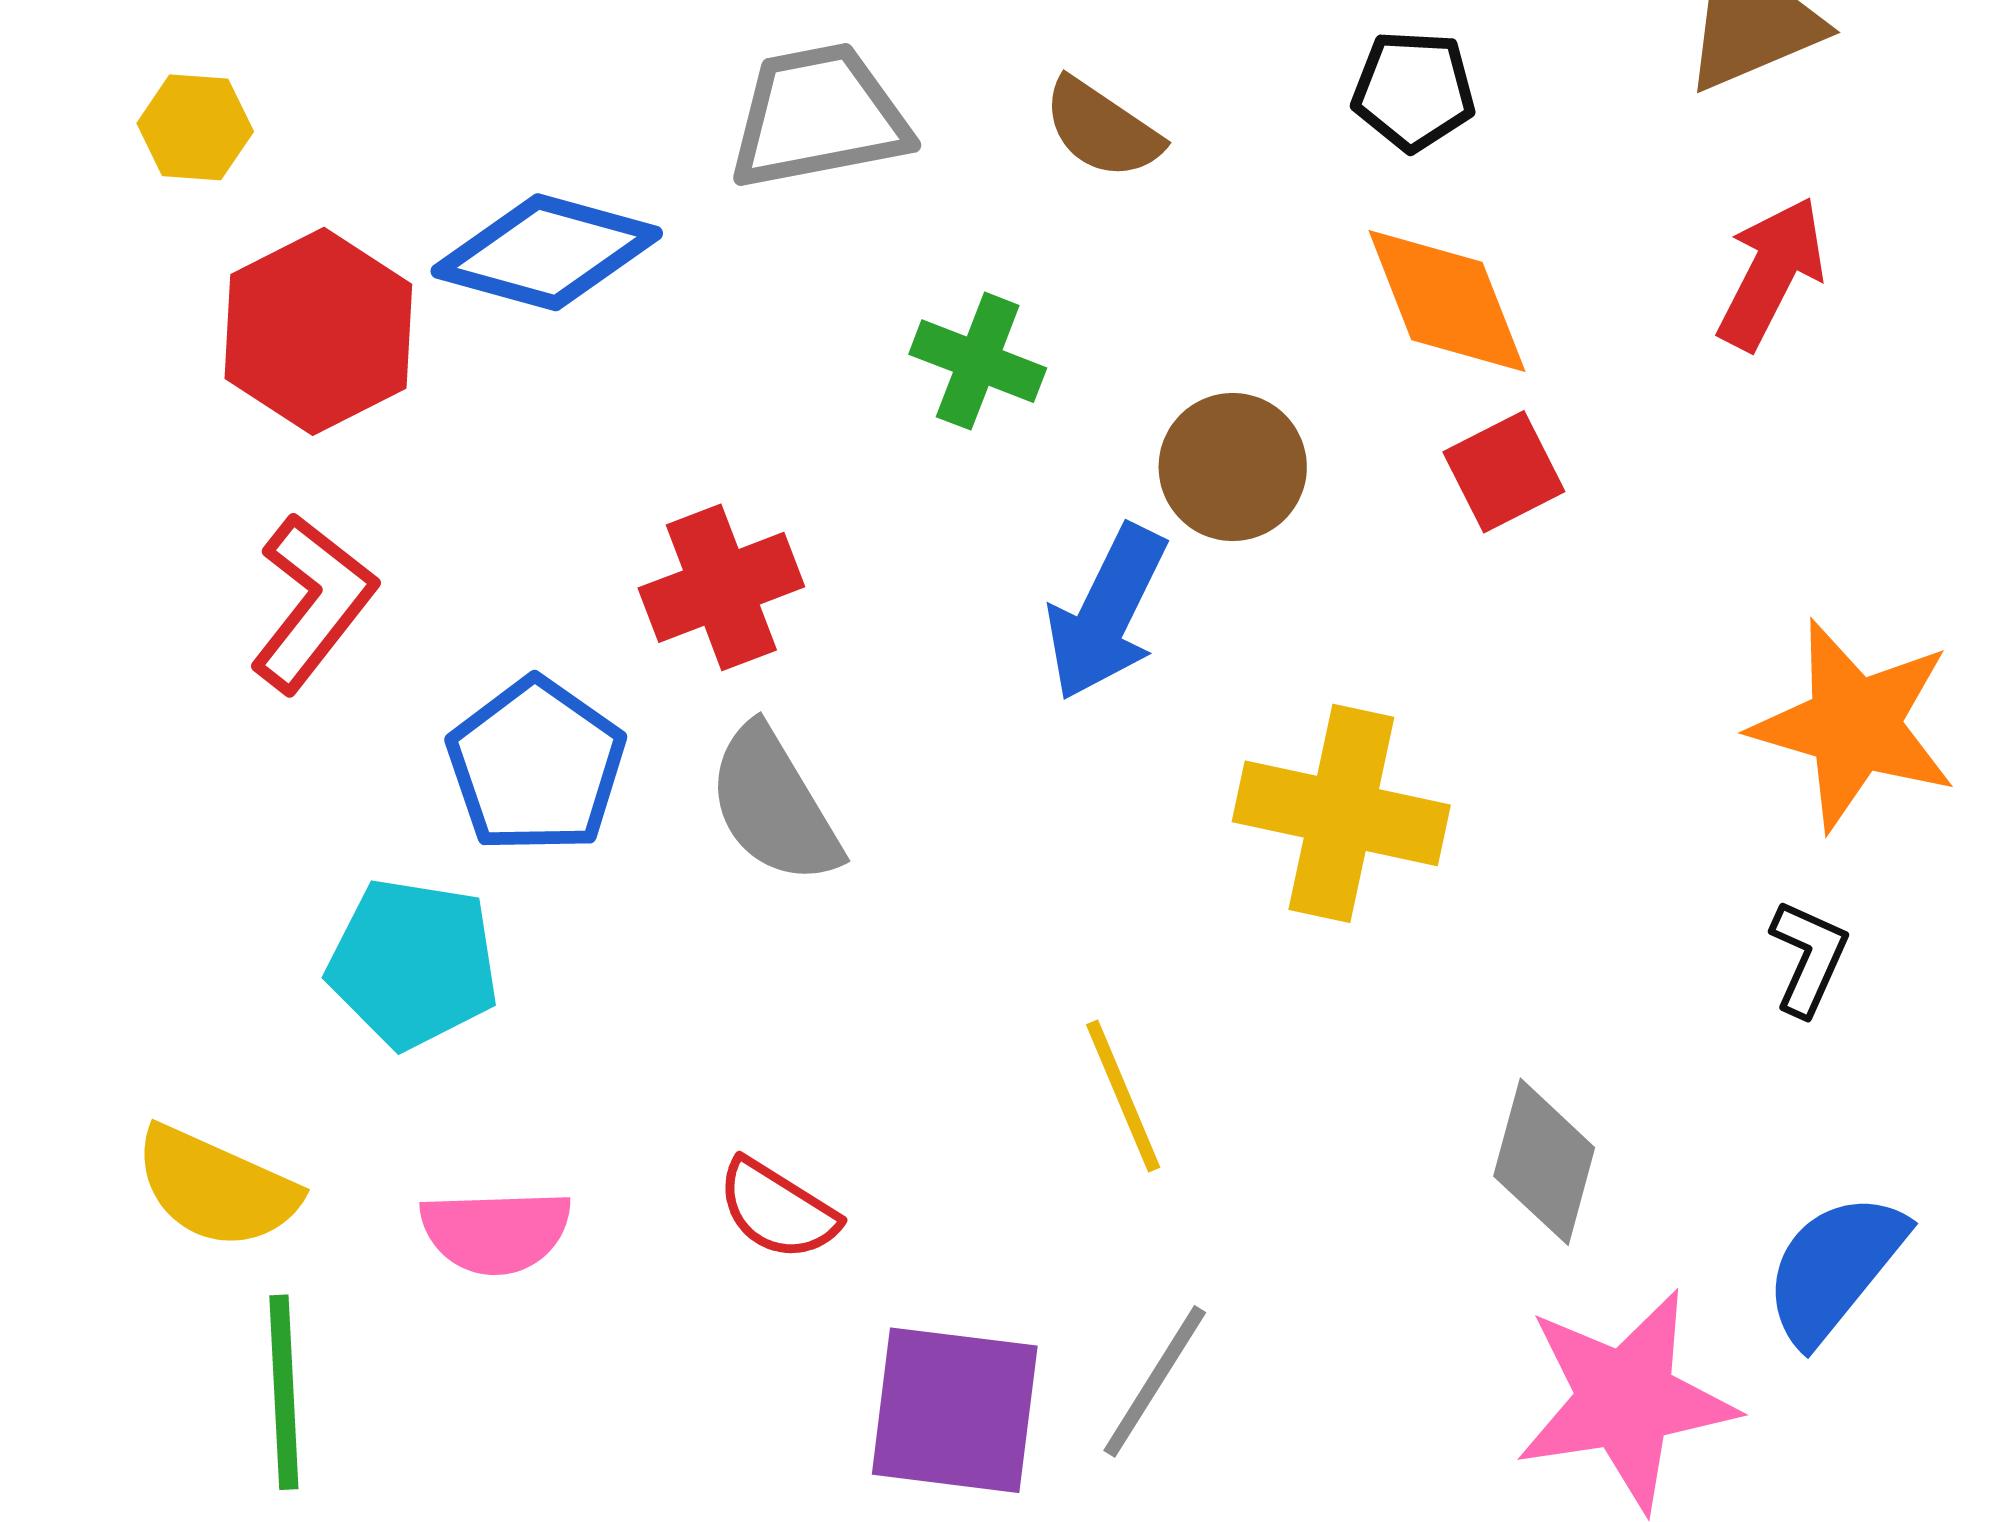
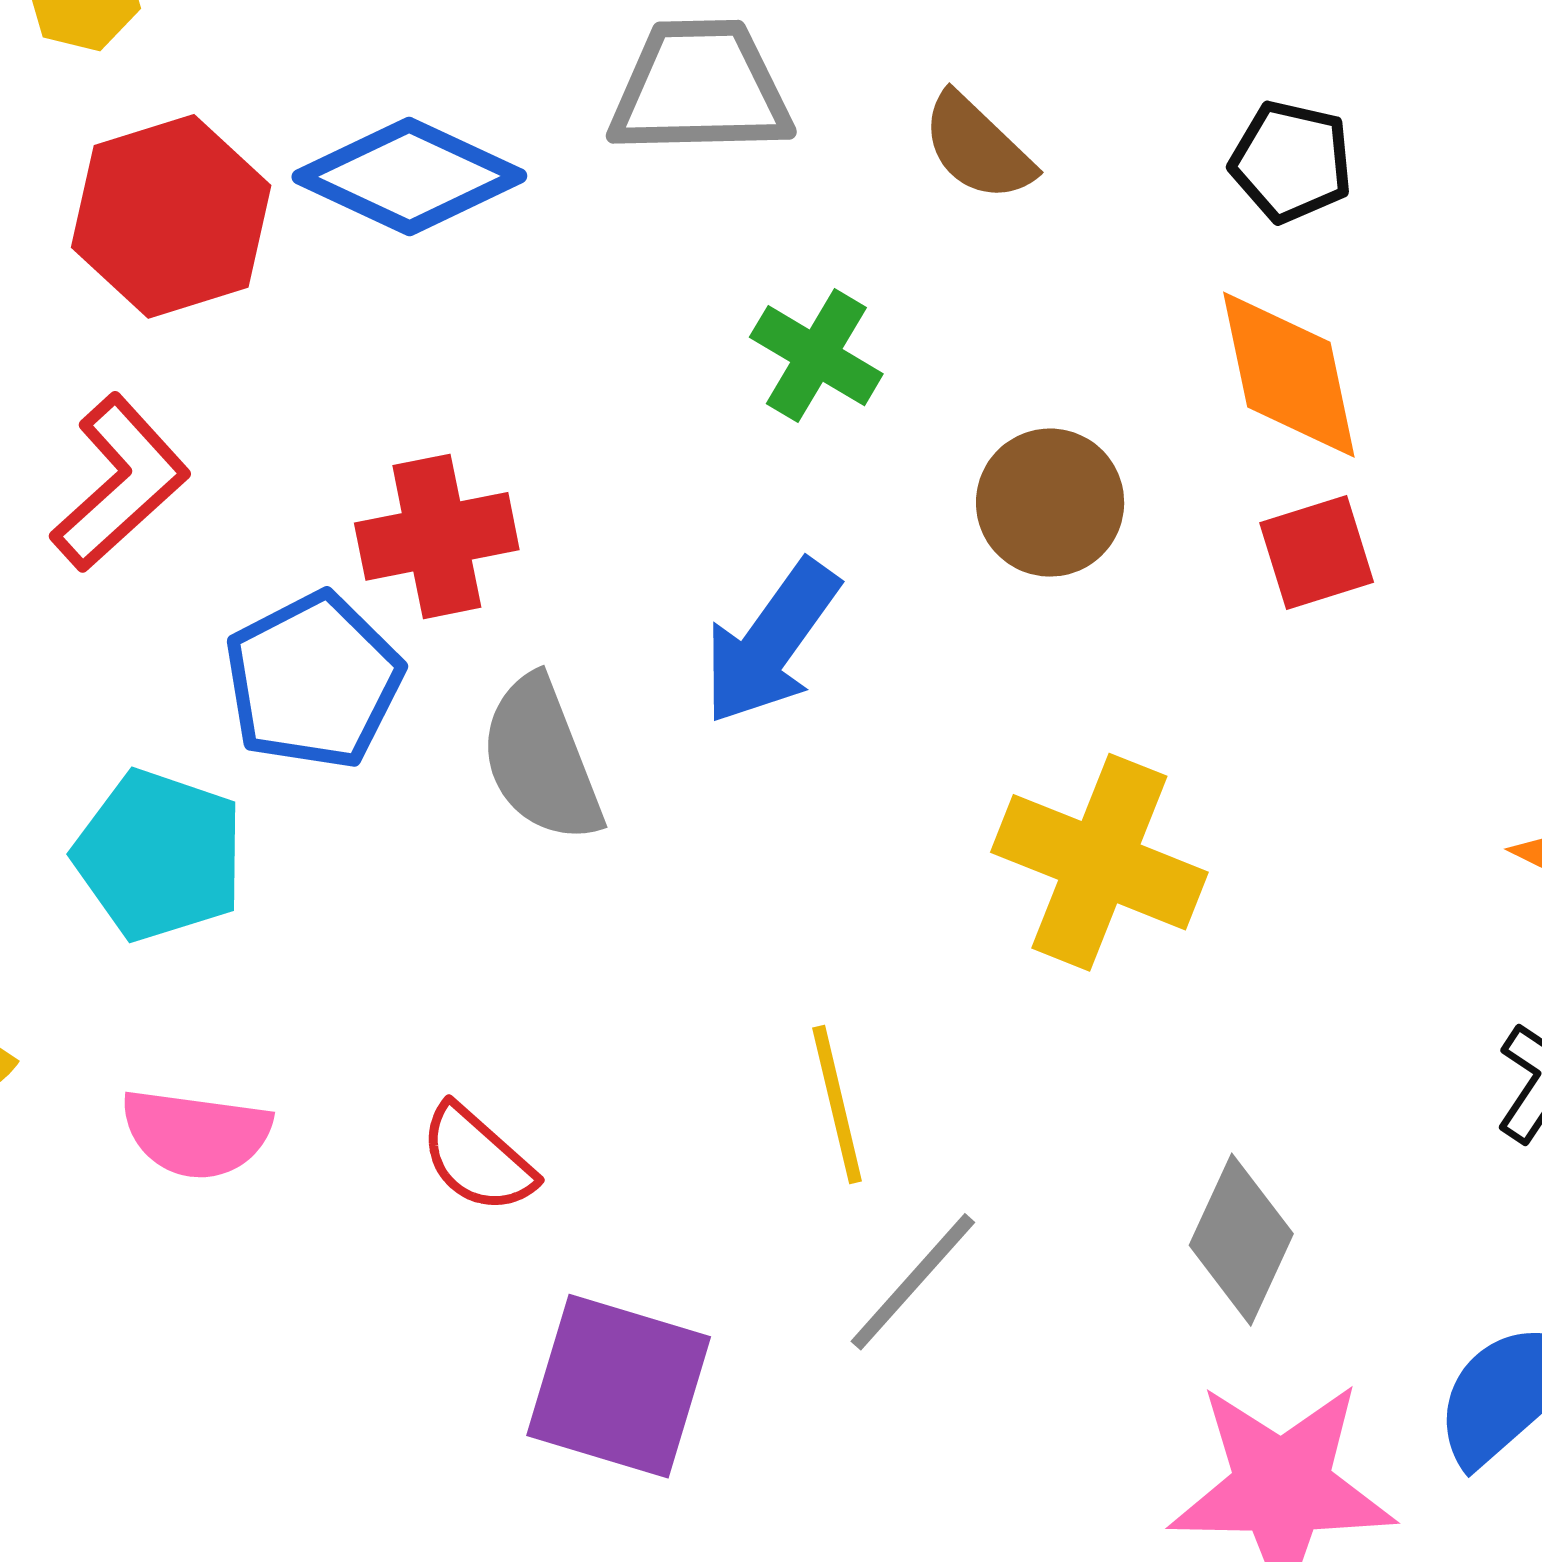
red cross: (721, 587) -> (437, 536), moved
blue arrow: (1107, 613) -> (771, 642), moved
gray line: (1155, 1381) -> (913, 1282), moved

